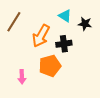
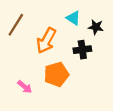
black cross: (64, 44) -> (82, 50), moved
pink arrow: (22, 77) -> (25, 87), turned -48

